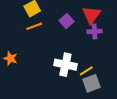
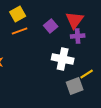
white cross: (65, 65) -> (63, 59), moved
yellow line: (86, 71) -> (87, 74), moved

